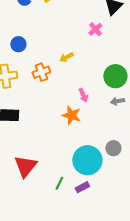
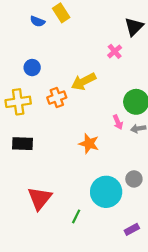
yellow arrow: (66, 57) -> (84, 81), size x1.6
pink arrow: (83, 95) -> (118, 122), moved
purple rectangle: (82, 187) -> (132, 229), moved

